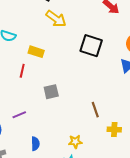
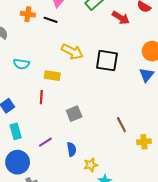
yellow arrow: (56, 19) -> (72, 52), moved
yellow star: (75, 142) -> (91, 165), moved
blue semicircle: (35, 144) -> (72, 149), moved

